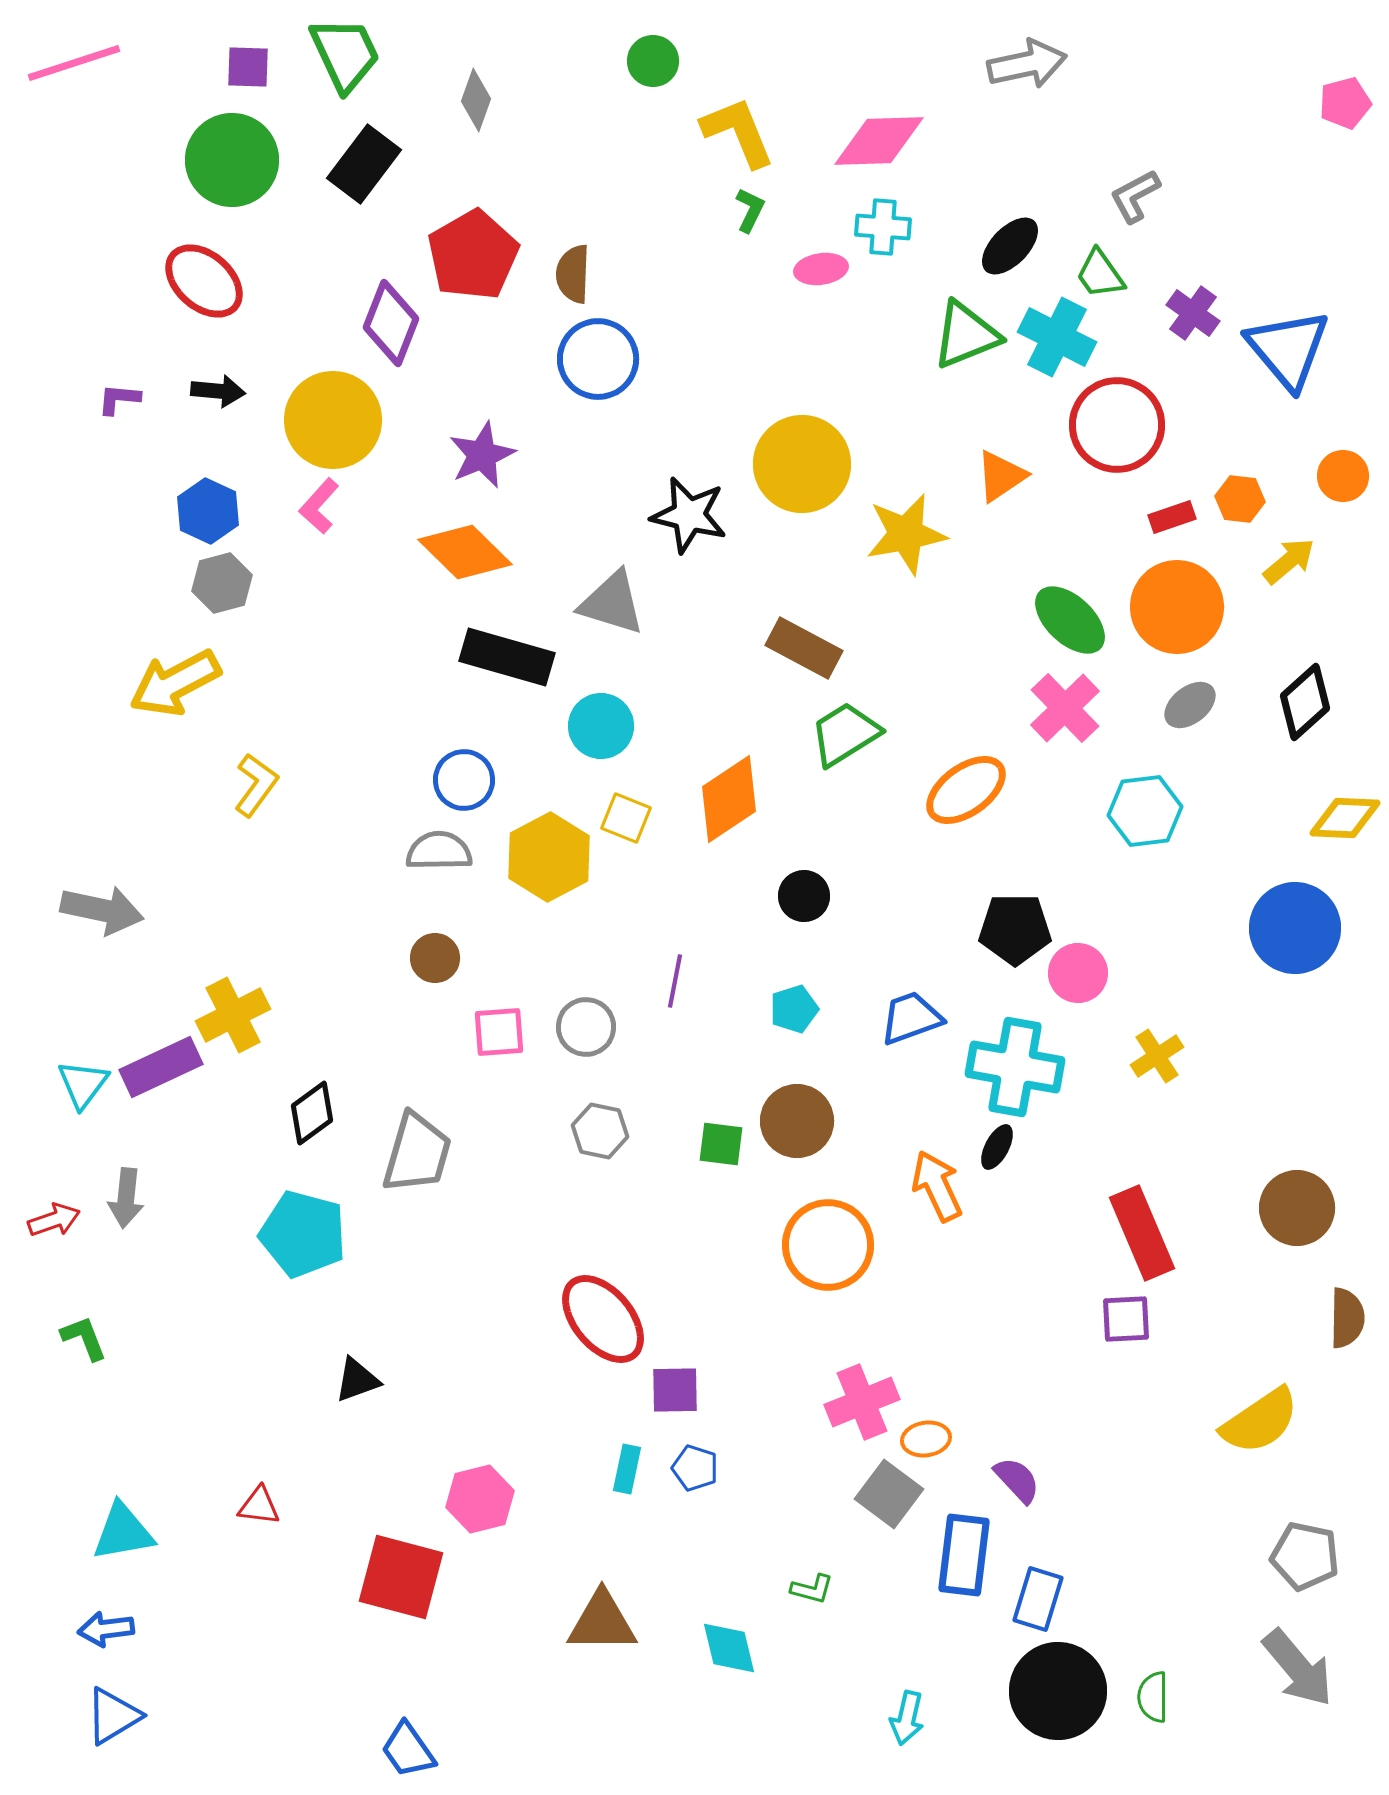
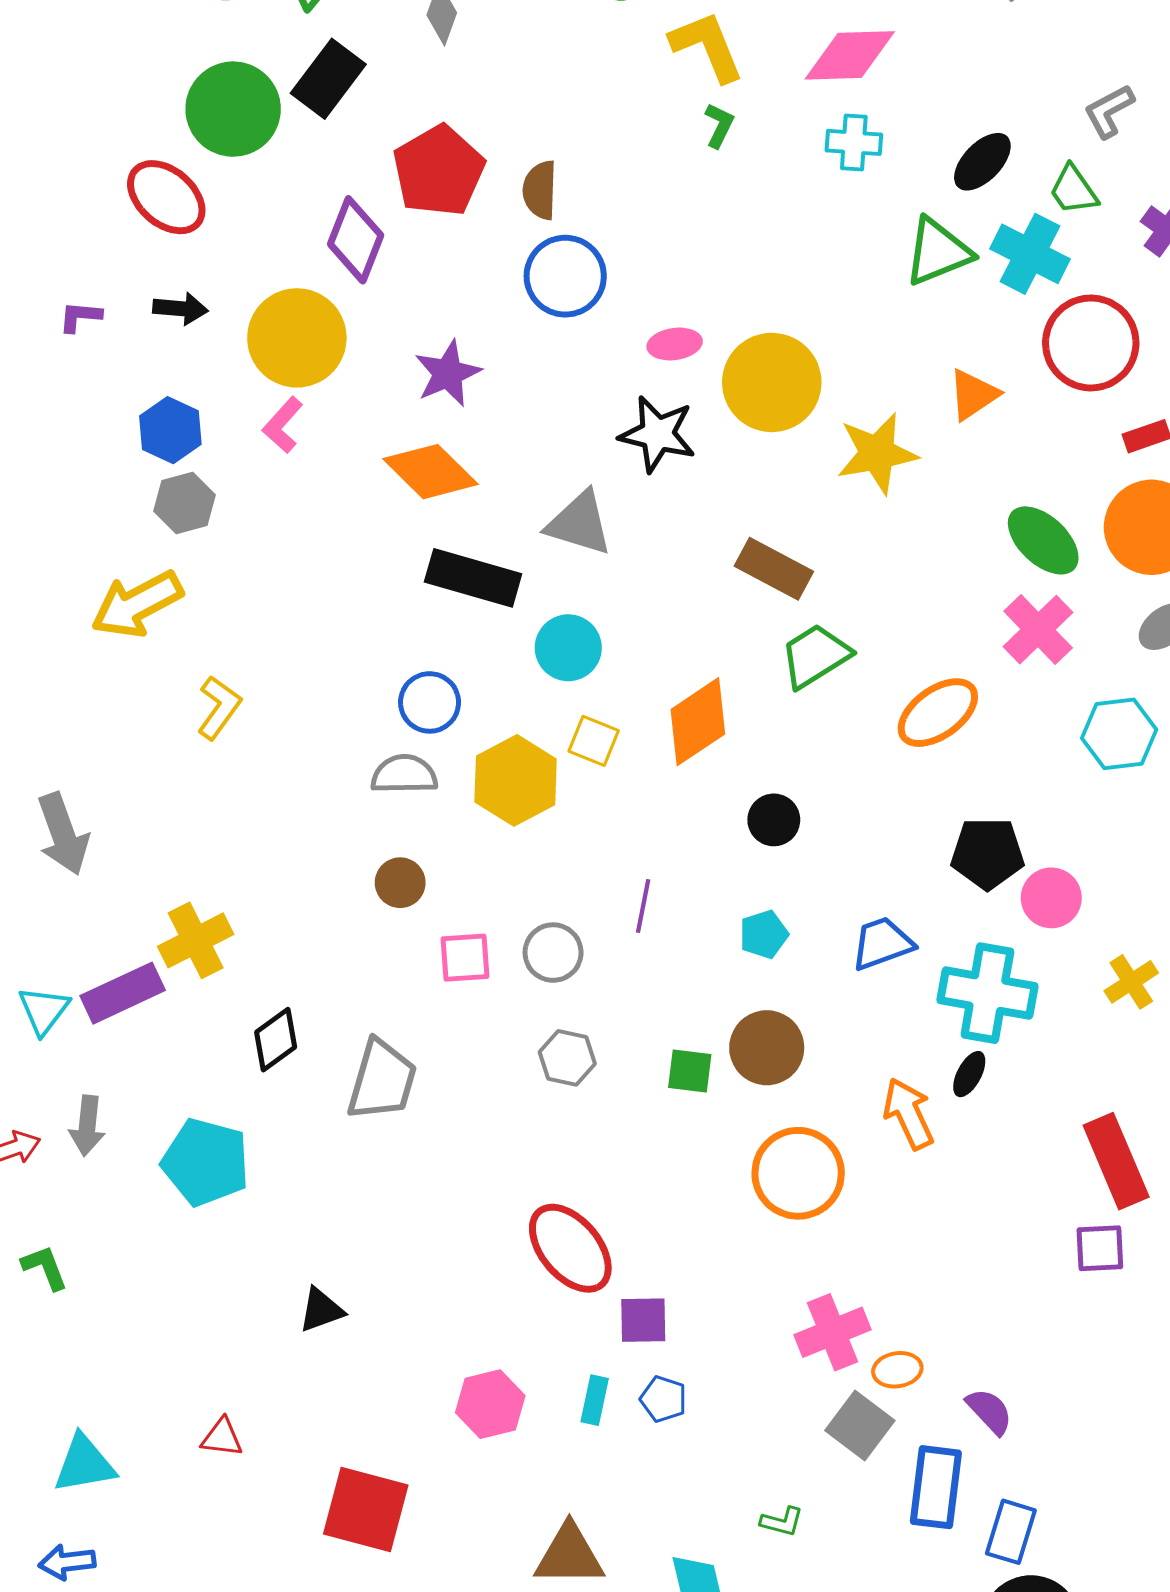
green circle: (232, 160) -> (233, 109), moved
pink ellipse: (821, 269) -> (675, 344), moved
gray arrow: (102, 910) -> (63, 834), turned 58
cyan pentagon: (303, 1234) -> (206, 1162), moved
pink hexagon: (480, 1499) -> (490, 1404), moved

